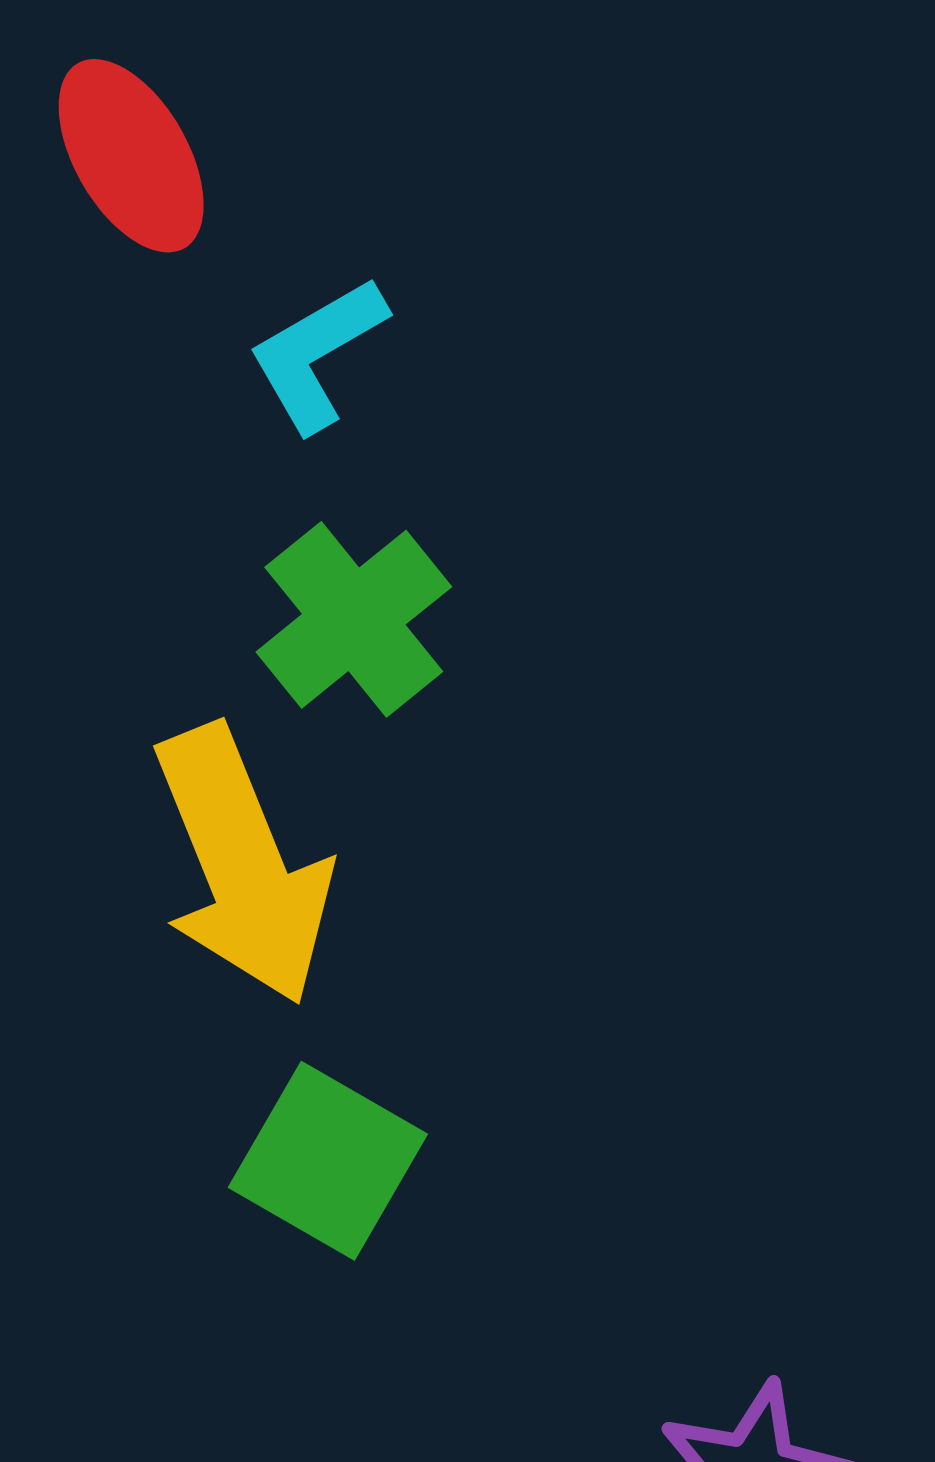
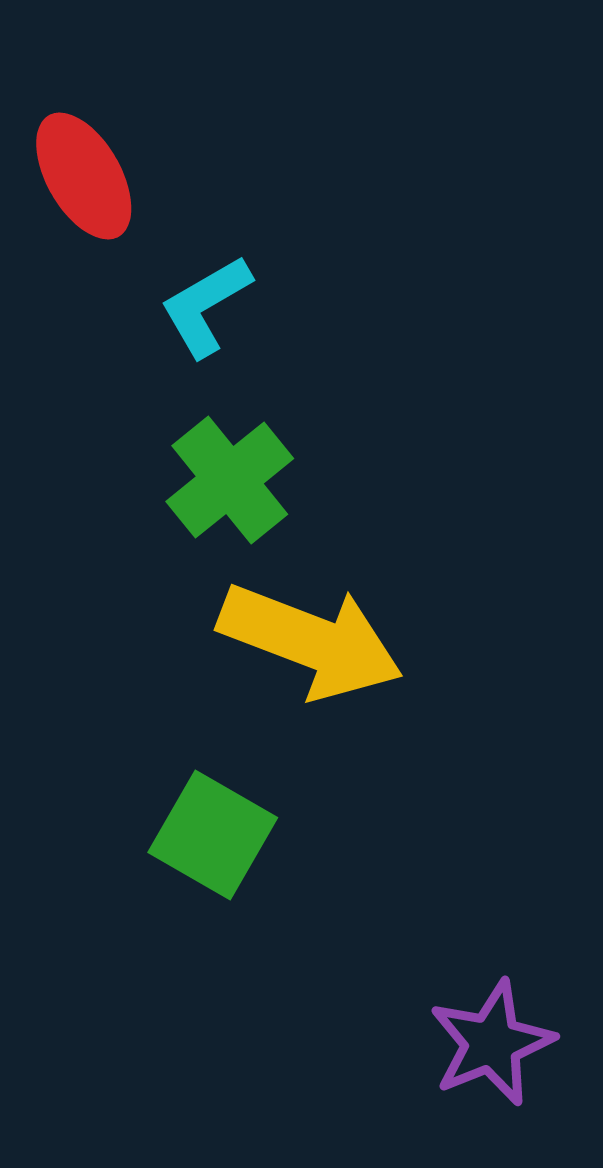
yellow arrow: (242, 865) -> (311, 641), moved, turned -47

